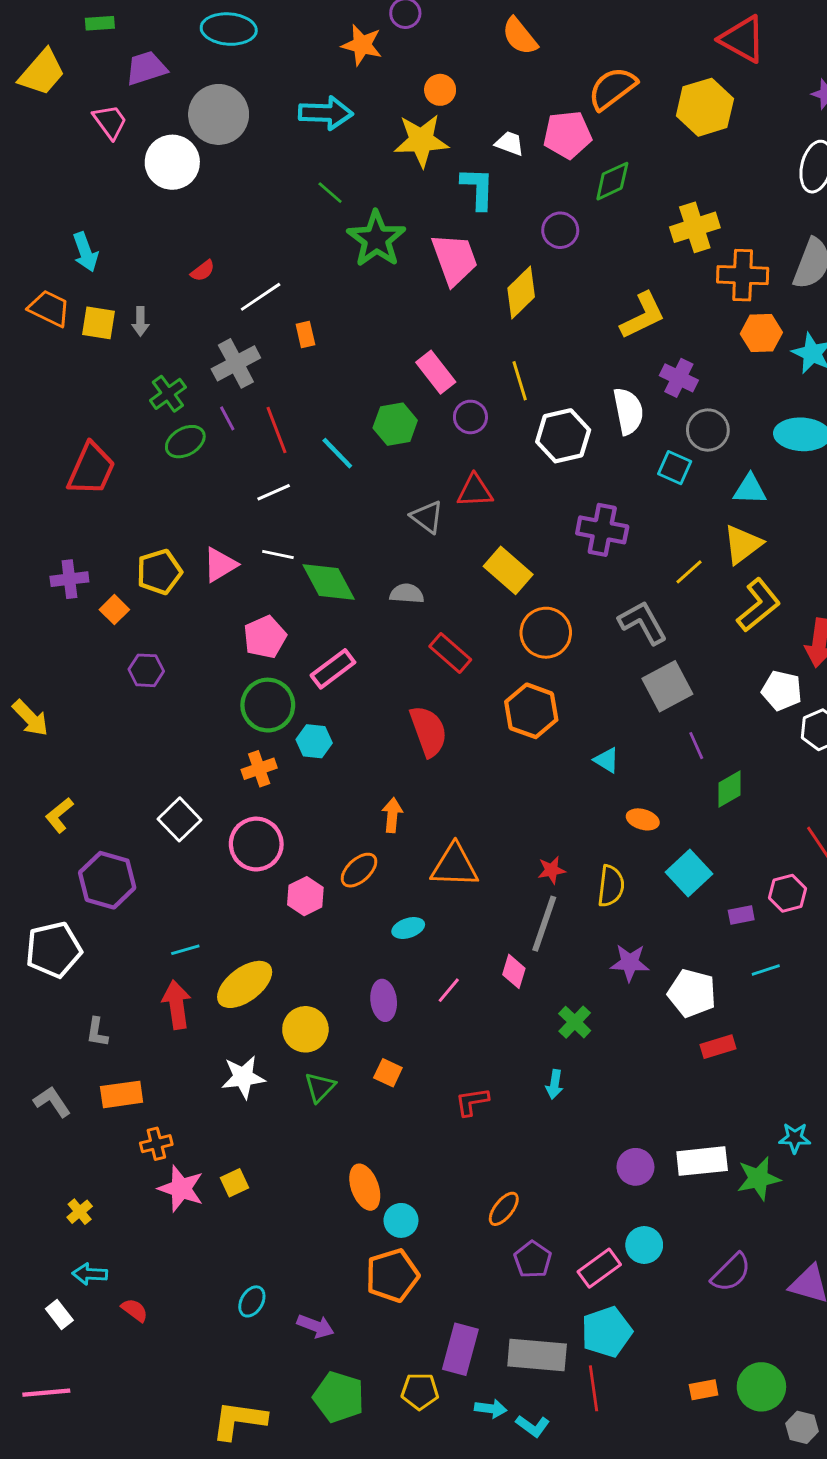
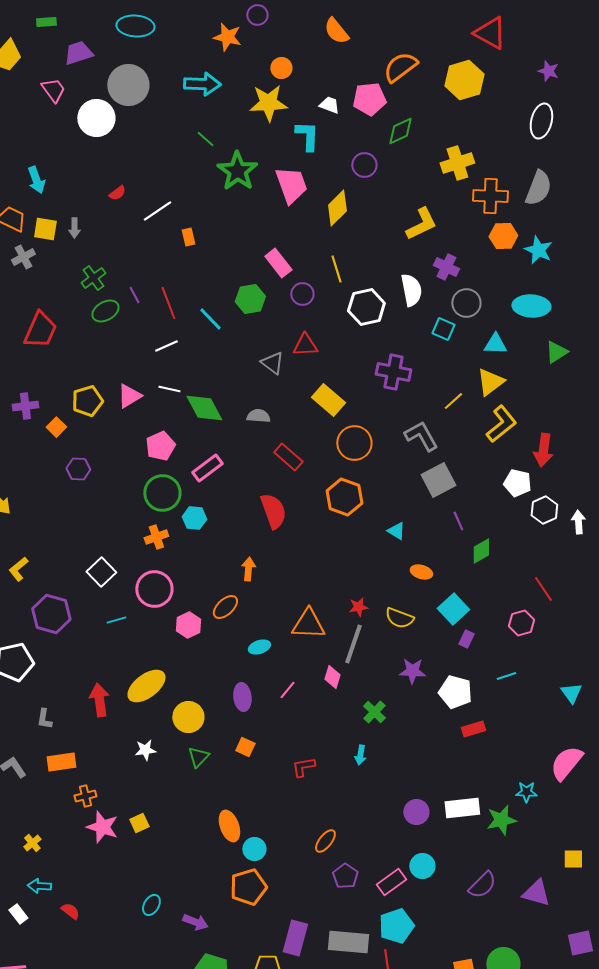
gray cross: (236, 363) -> (23, 257), moved, size x0.7
orange triangle: (455, 866) -> (308, 624), moved
yellow semicircle: (611, 886) -> (399, 618), turned 104
purple rectangle: (741, 915) -> (466, 639), moved, turned -54
cyan line: (185, 950) -> (116, 620), moved
white star: (243, 1077) -> (145, 750), size x0.7

